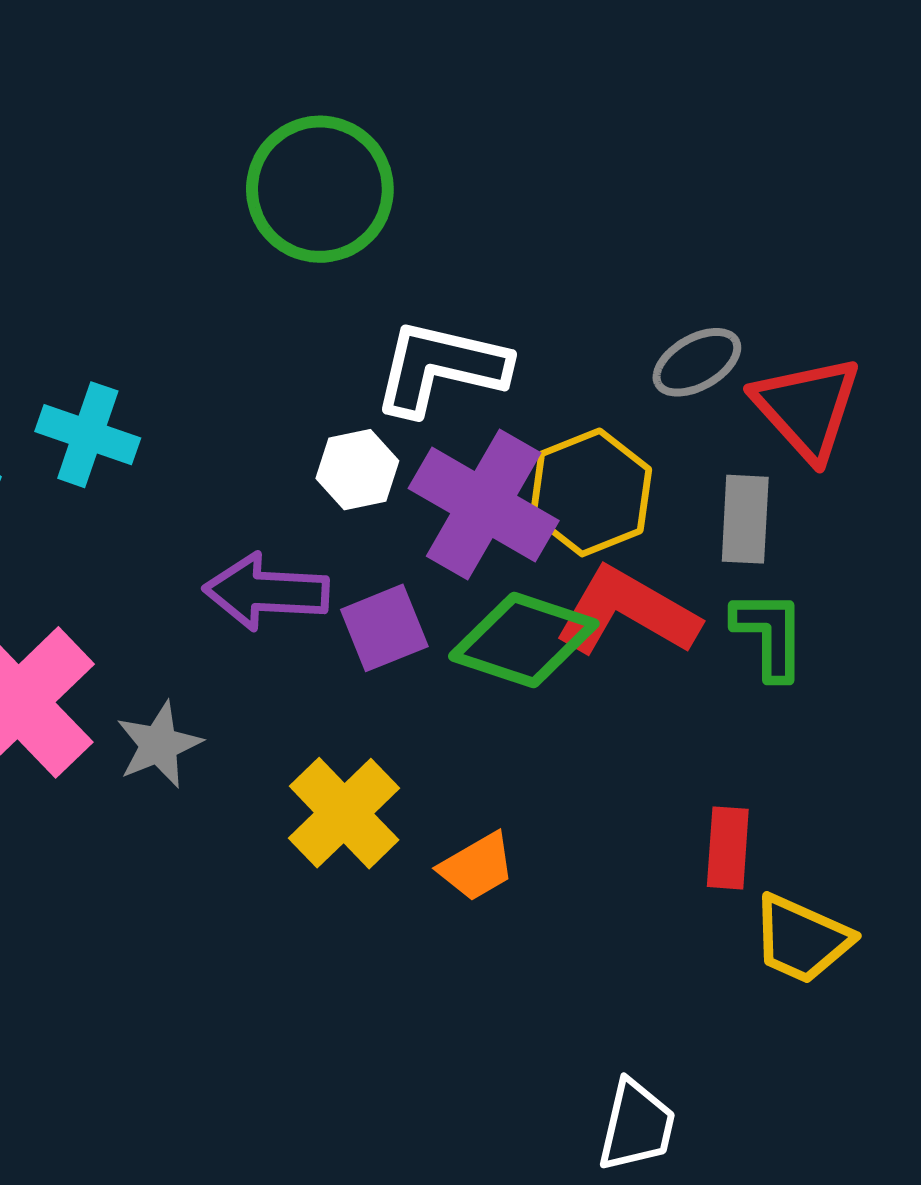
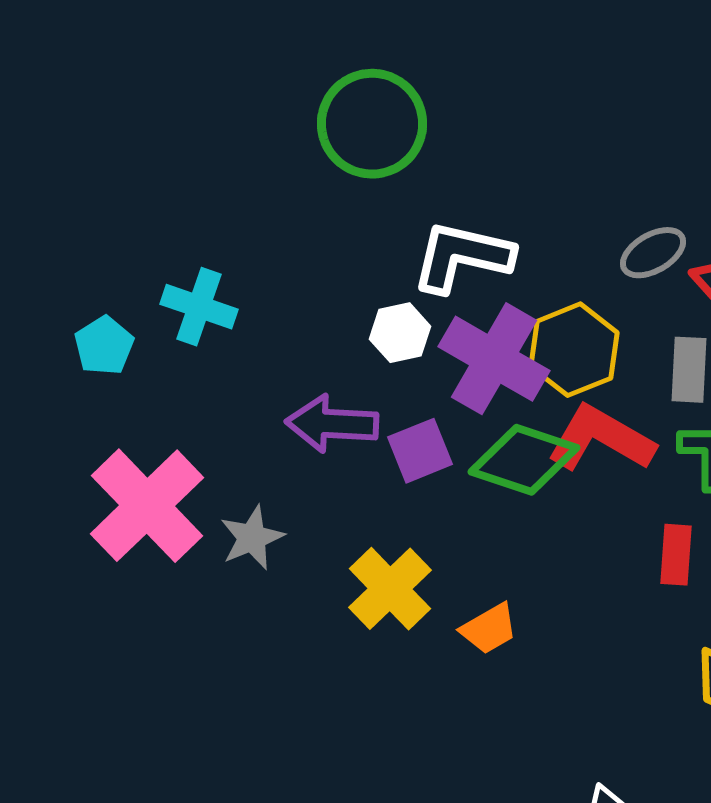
red rectangle: (728, 848) -> (676, 555), moved

